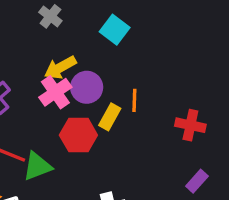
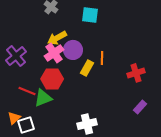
cyan square: (115, 30) -> (90, 15), turned -30
red cross: (190, 125) -> (136, 73), turned -30
red hexagon: (78, 135) -> (52, 79), moved

